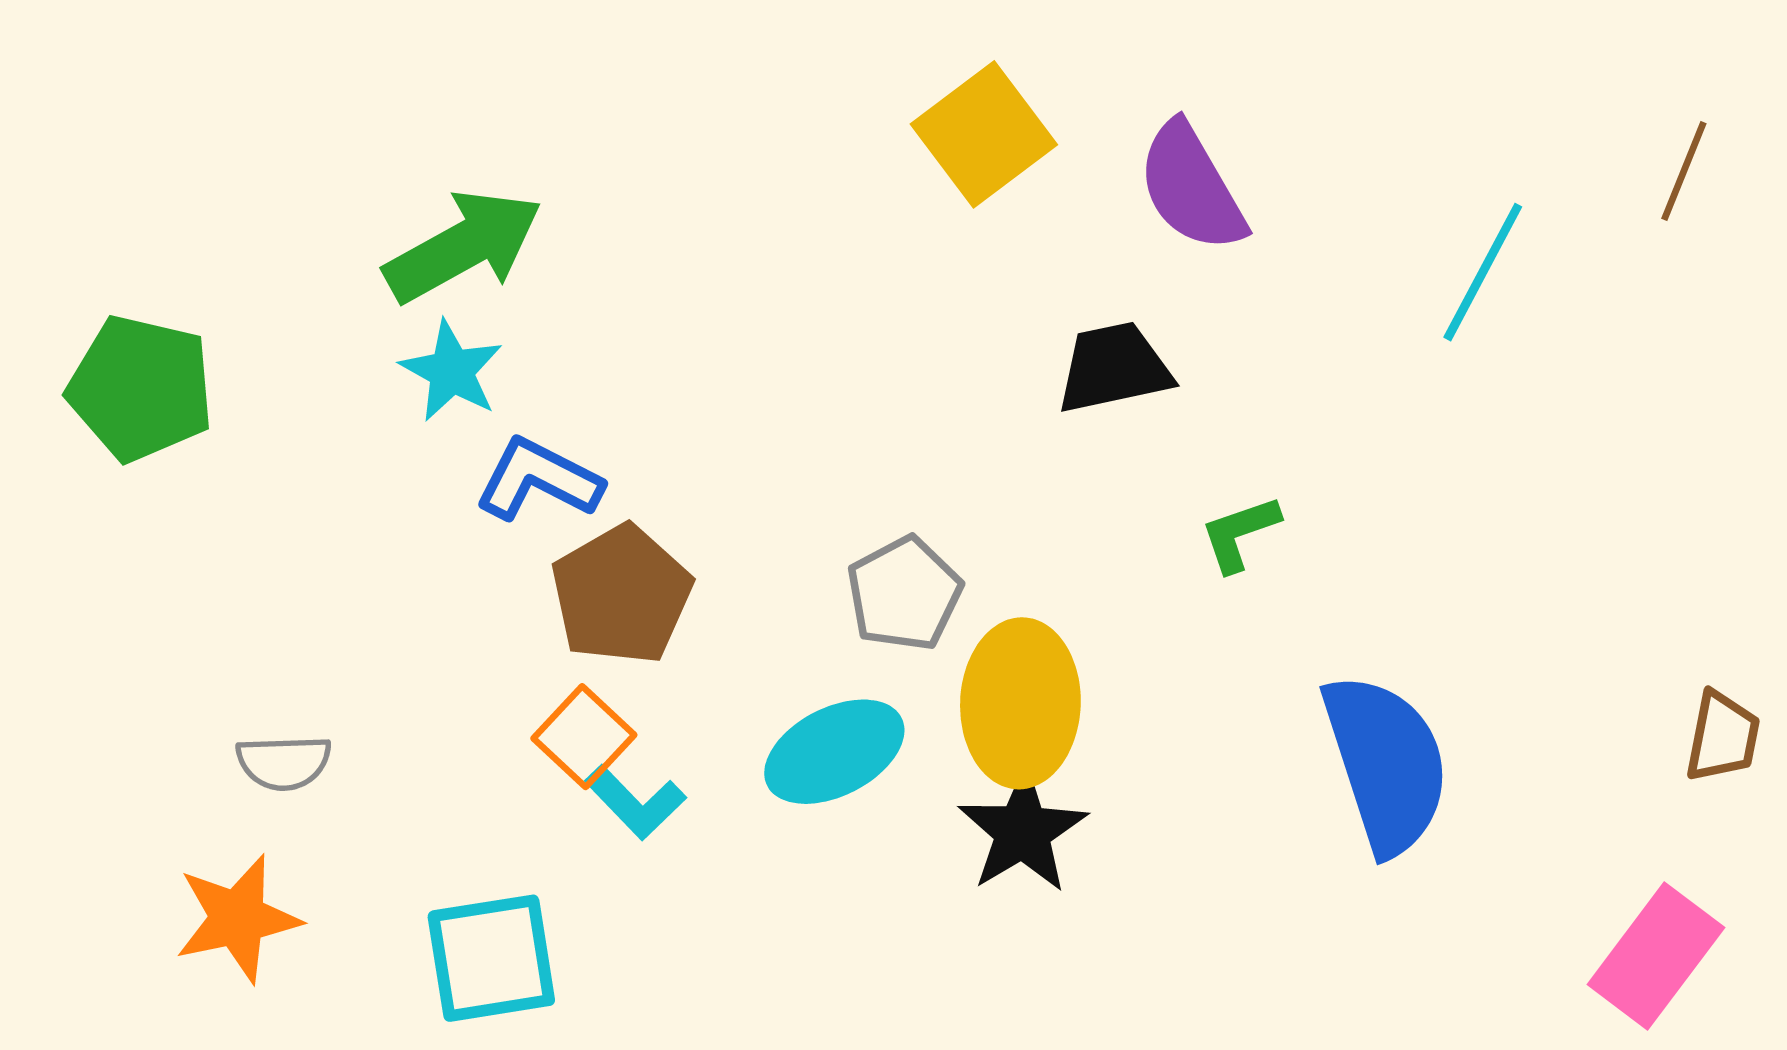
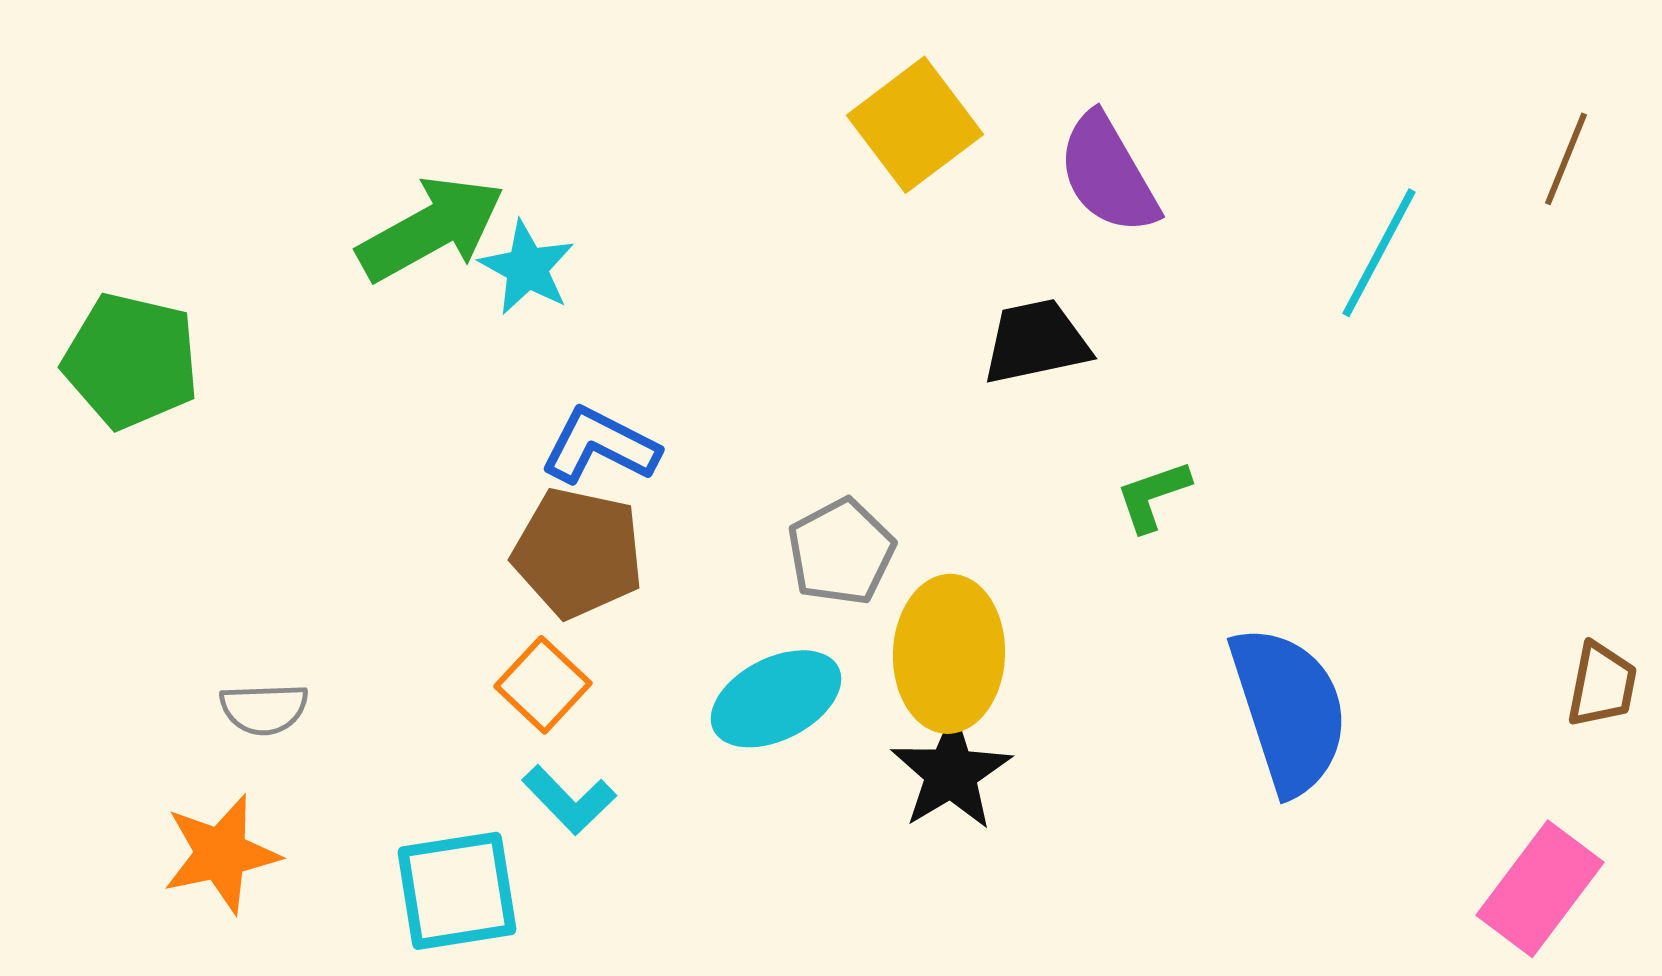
cyan star: (452, 371) -> (527, 268), moved
blue L-shape: (539, 480) -> (600, 446), moved
brown pentagon: (621, 595) -> (578, 553), turned -30
cyan L-shape: (635, 802) -> (569, 800), moved

